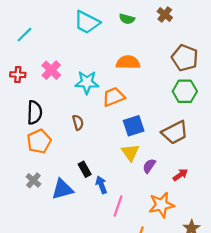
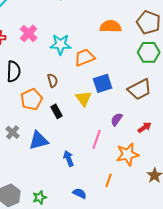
orange semicircle: (128, 62) -> (111, 26), moved
orange pentagon: (39, 141) -> (32, 99), moved
yellow triangle: (130, 153) -> (84, 98), moved
black rectangle: (85, 169) -> (57, 111), moved
blue arrow: (101, 185) -> (69, 158), moved
pink line: (118, 206) -> (97, 139), moved

